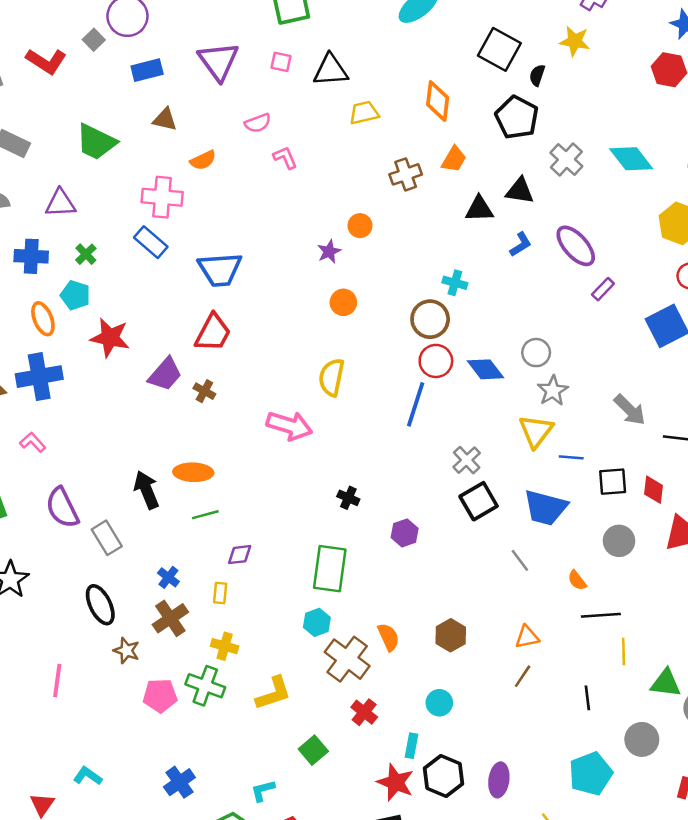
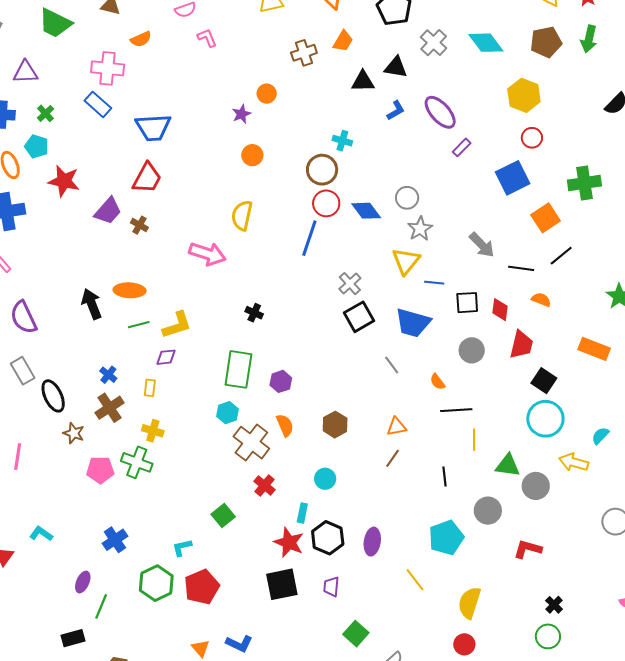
purple hexagon: (405, 533) -> (281, 381), moved
gray rectangle: (107, 538) -> (23, 371), moved
yellow L-shape: (273, 693) -> (177, 325), moved

